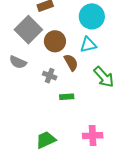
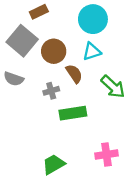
gray cross: (50, 76) -> (51, 91), turned -32
green rectangle: (67, 97) -> (73, 113), size x1.6

